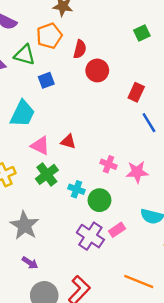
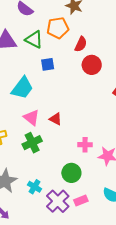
pink cross: (109, 164) -> (85, 145), turned -32
cyan cross: (76, 189) -> (35, 187), moved

